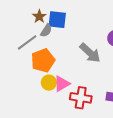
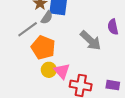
orange pentagon: (43, 61) -> (43, 48), turned -30
pink triangle: (62, 84) -> (62, 71), turned -42

